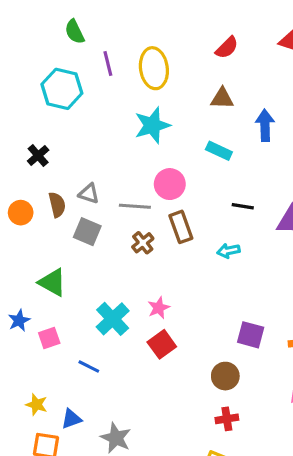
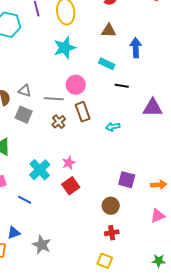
black line: (243, 206) -> (122, 86), moved

